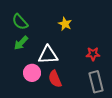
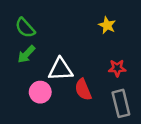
yellow star: (65, 24) -> (107, 25), moved
red semicircle: (55, 79) -> (83, 90), moved

